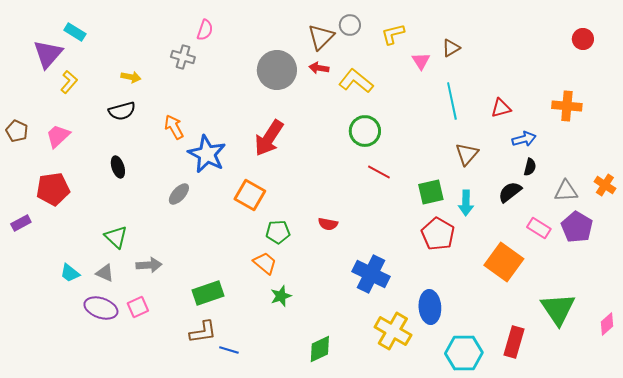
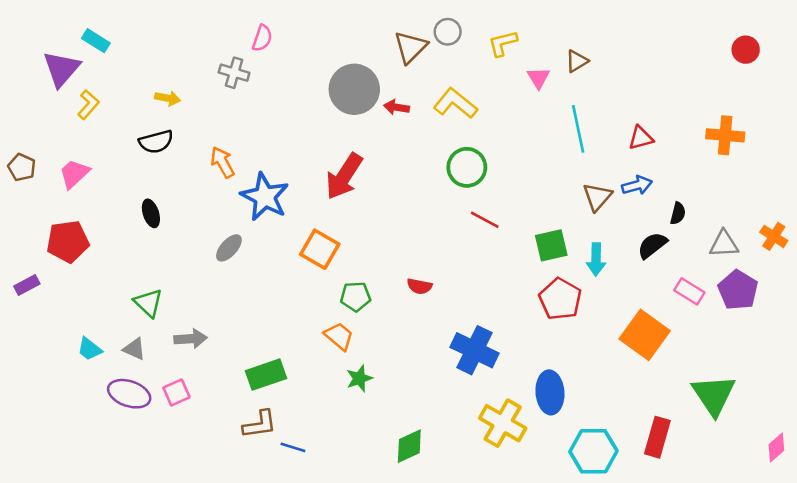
red arrow: (319, 68) -> (396, 107), moved
blue arrow: (524, 139) -> (637, 185), moved
pink diamond: (607, 324) -> (776, 447), moved

